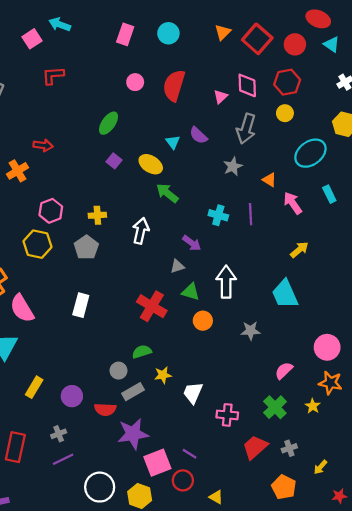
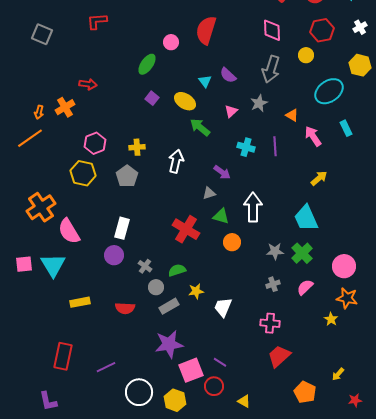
pink circle: (135, 82) -> (171, 42), moved
red hexagon: (287, 82) -> (322, 30), moved
pink triangle: (221, 97) -> (231, 111), moved
yellow rectangle: (34, 387) -> (80, 302), turned 48
purple circle: (72, 396) -> (114, 255), moved
green cross: (275, 407) -> (302, 253), moved
red semicircle: (105, 409) -> (125, 308), moved
pink cross: (227, 415) -> (270, 323), moved
gray cross: (59, 434) -> (145, 266), moved, turned -32
gray cross: (289, 448) -> (273, 284), moved

